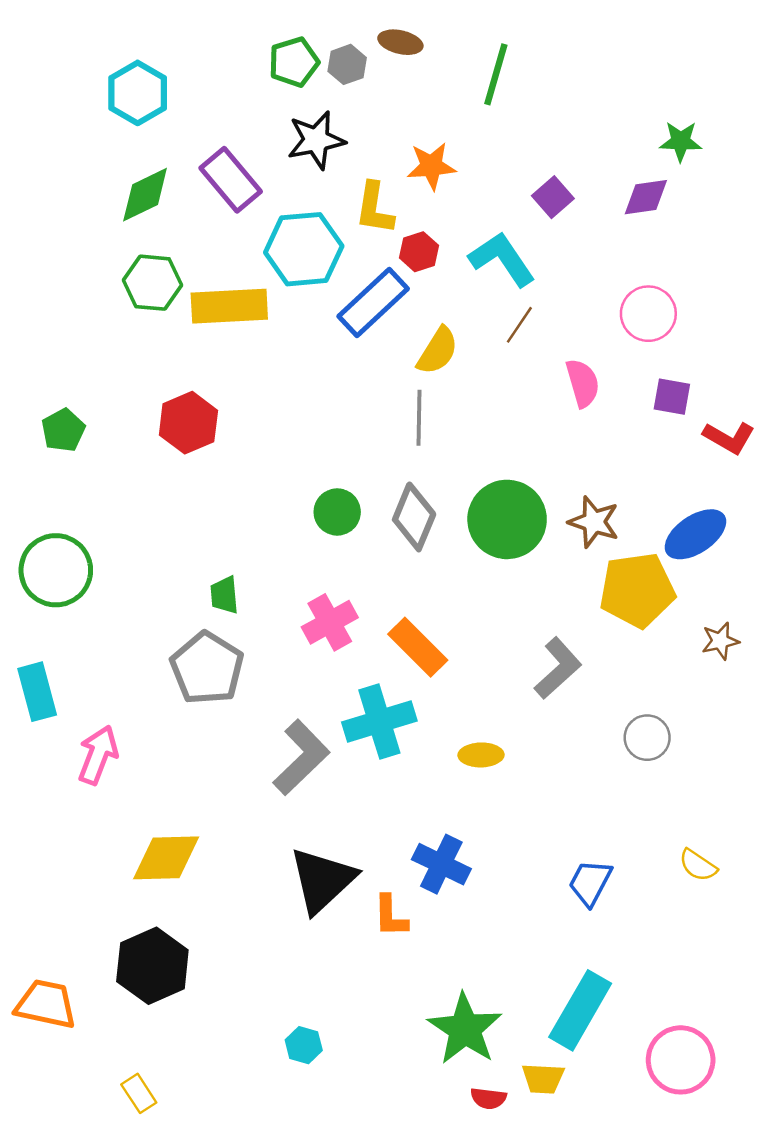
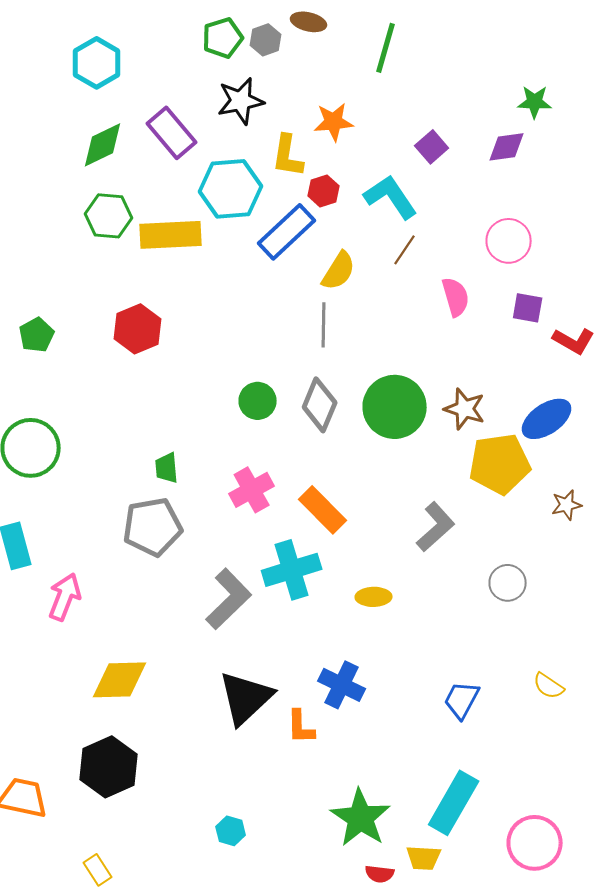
gray pentagon: (207, 668) -> (153, 527), turned 30

